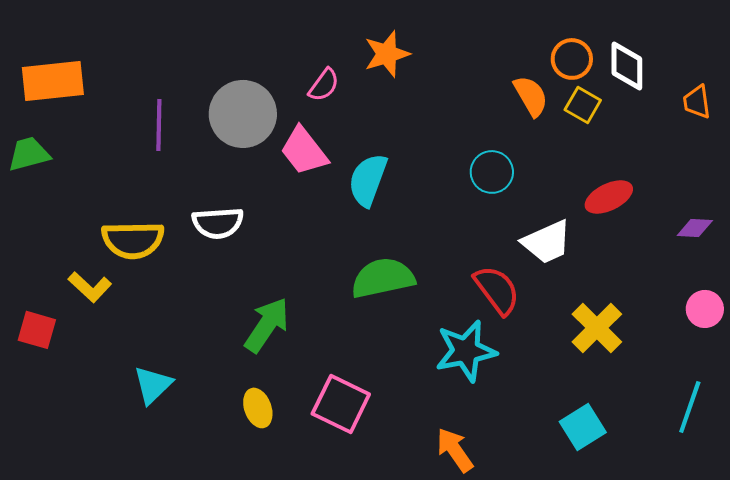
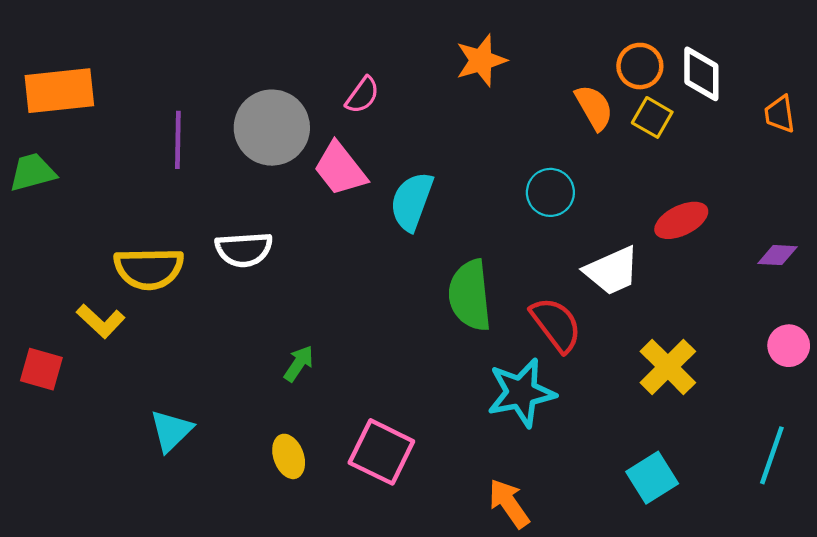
orange star: (387, 54) -> (481, 60), moved
green semicircle: (383, 278) -> (470, 295), moved, turned -84
green arrow: (267, 325) -> (299, 364), size x0.6

